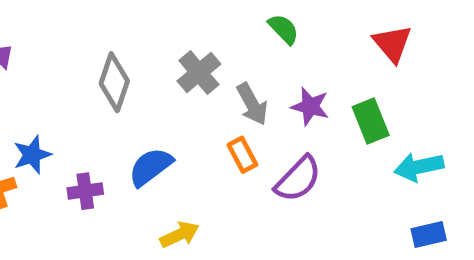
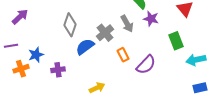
gray cross: (199, 73) -> (105, 33), moved
gray arrow: (252, 104) -> (127, 24), moved
purple star: (310, 106) -> (151, 19), moved
blue semicircle: (151, 167) -> (85, 47), moved

